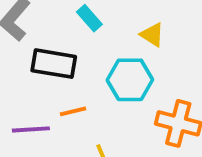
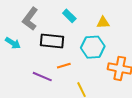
yellow triangle: (152, 35) -> (103, 23), turned -32
purple line: (31, 129) -> (42, 77), turned 30

